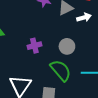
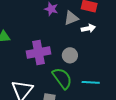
purple cross: (34, 46) -> (38, 52), size x1.6

